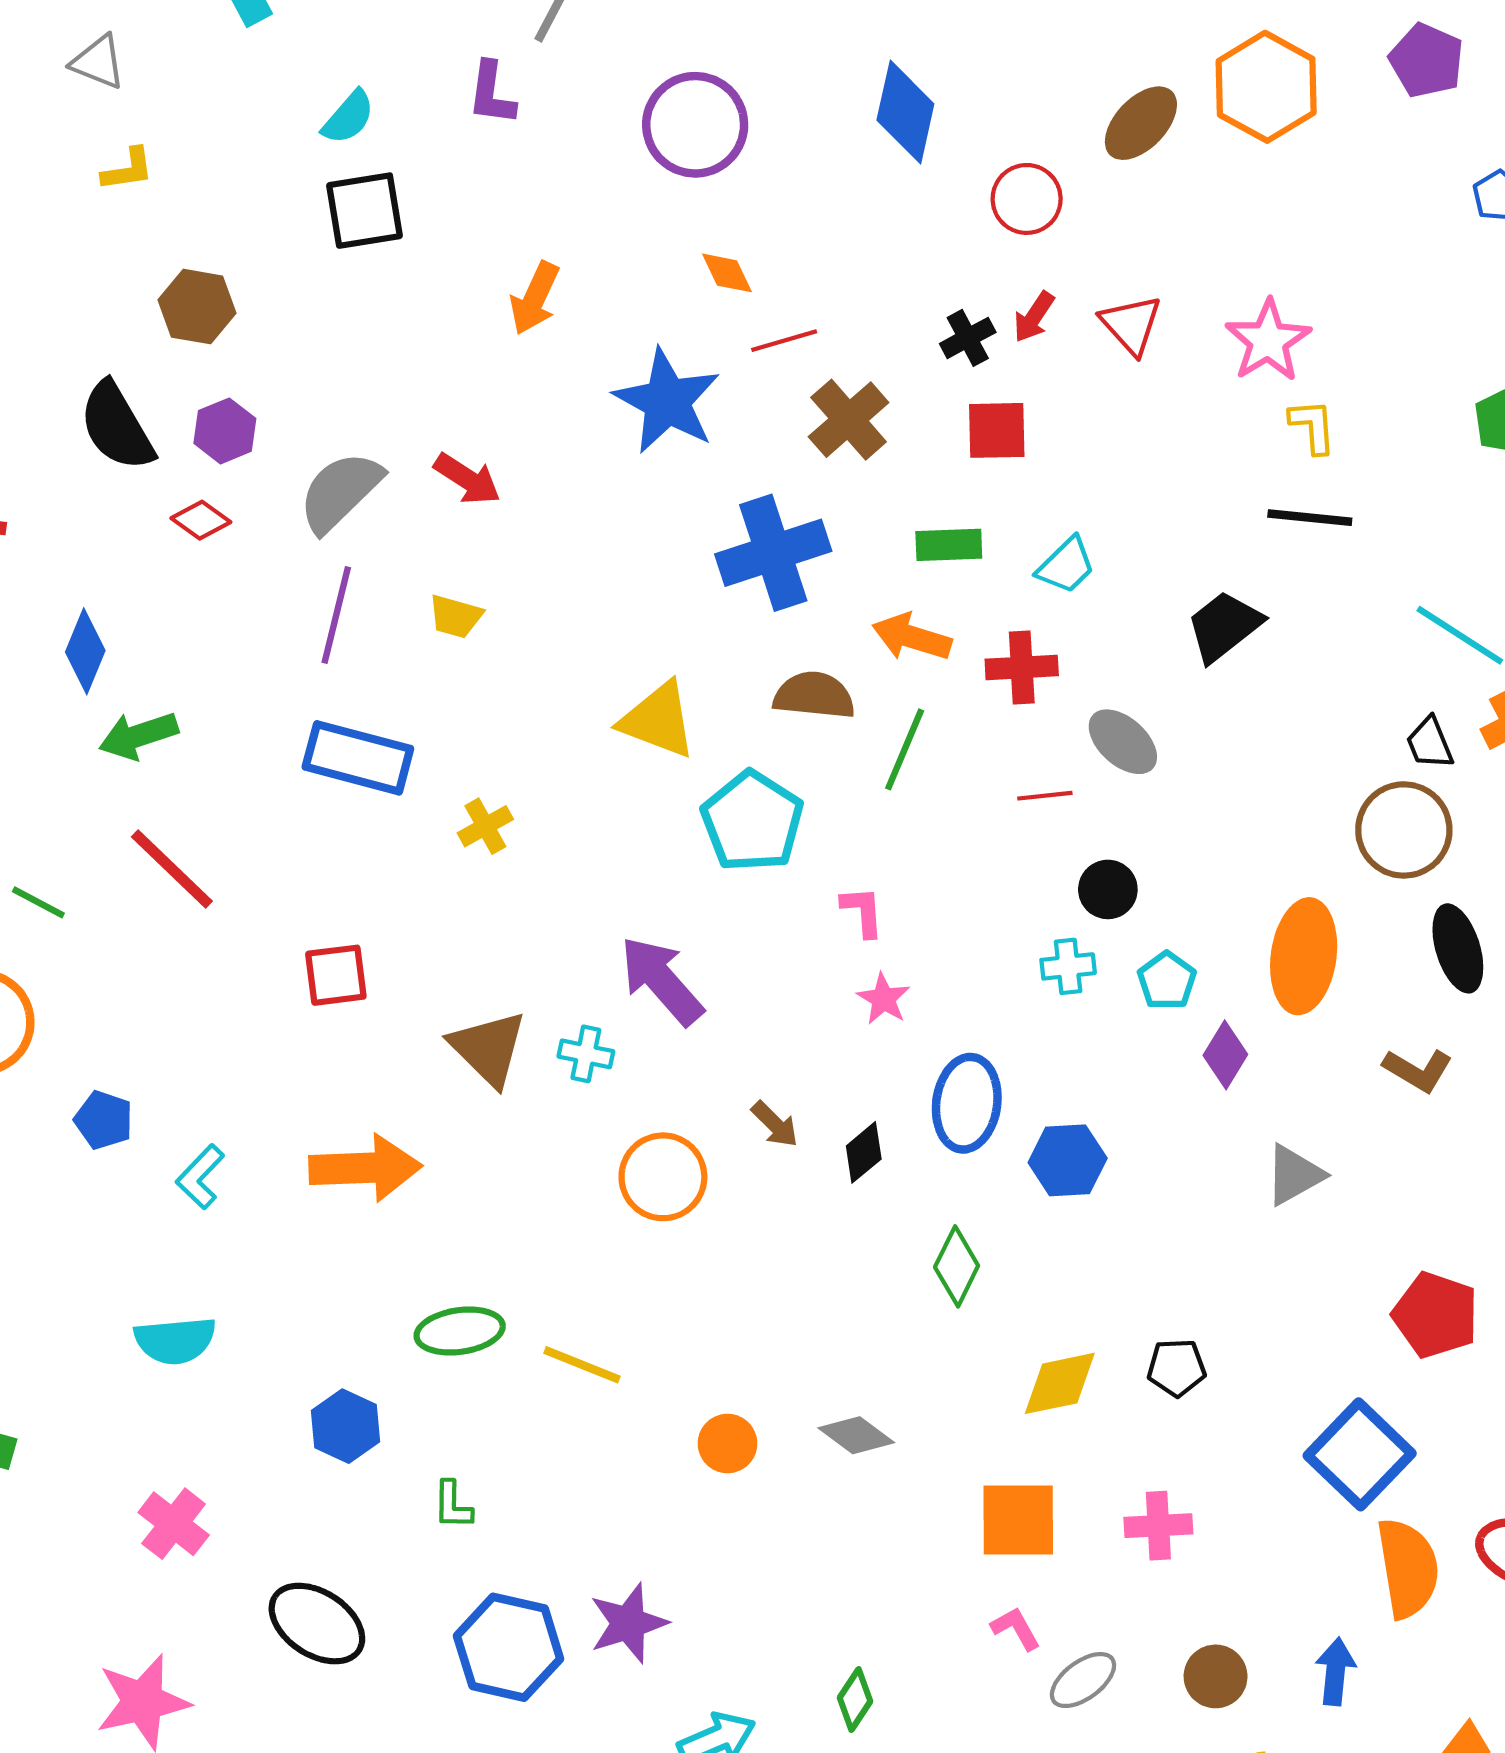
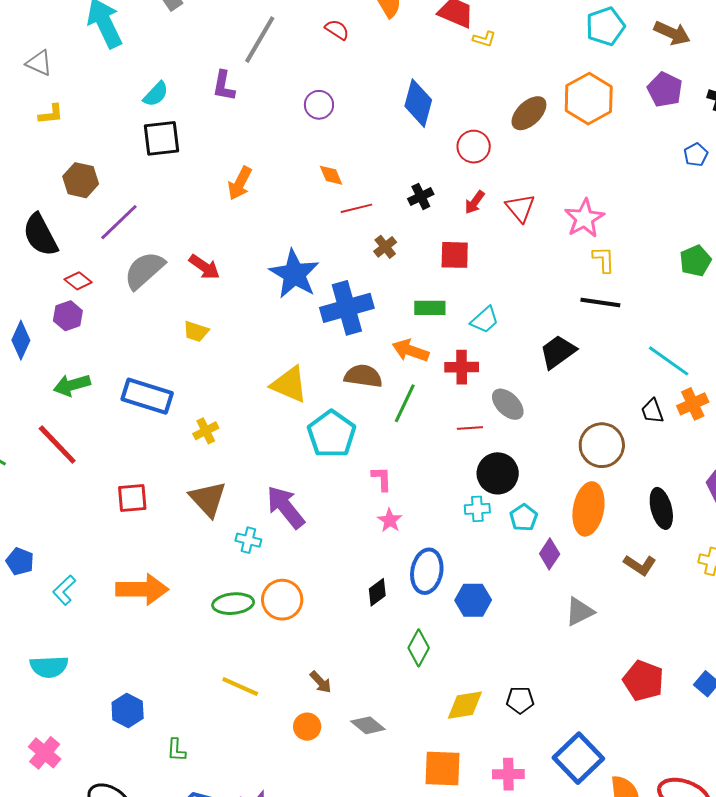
purple circle: (695, 125) -> (319, 105), size x0.6
black cross: (968, 338) -> (421, 196), moved
blue star: (667, 401) -> (294, 274), moved
brown cross: (849, 420) -> (385, 247), size x0.6
purple hexagon: (225, 431) -> (68, 316), moved
purple line: (336, 615) -> (119, 222), moved, turned 30
green arrow: (138, 736) -> (72, 385), moved
brown circle: (1404, 830) -> (602, 445), moved
black circle: (1108, 889) -> (498, 473), size x1.5
brown triangle: (488, 1048) -> (208, 499), moved
brown arrow: (775, 1124) -> (321, 682), moved
green ellipse: (460, 1331) -> (233, 604), moved
blue square: (1360, 1454) -> (578, 758), moved

